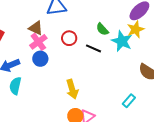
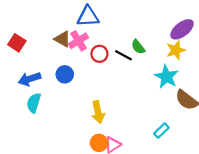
cyan star: (122, 41) -> (166, 77), moved
pink cross: (38, 42) -> (78, 41), moved
black line: (93, 48) -> (123, 55), moved

